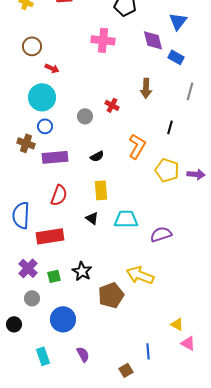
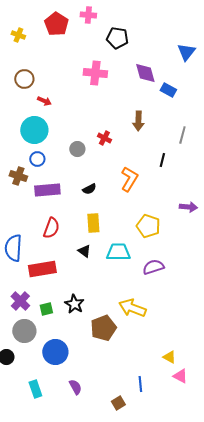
blue triangle: (178, 21) -> (186, 52), moved
gray line: (190, 91) -> (182, 135), moved
yellow pentagon: (167, 170) -> (148, 226), moved
gray circle: (32, 298) -> (24, 331), size x1.5

